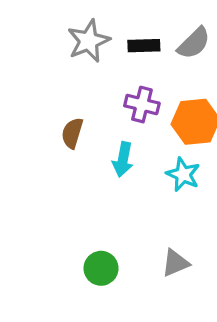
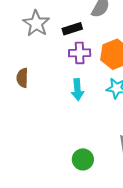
black rectangle: (144, 46) -> (72, 29), moved
brown semicircle: (72, 133) -> (22, 78), moved

